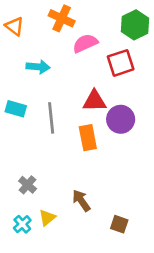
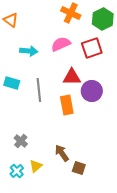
orange cross: (62, 18) -> (71, 13), moved
pink semicircle: (85, 43) -> (61, 44), moved
brown square: (119, 224) -> (79, 168), moved

